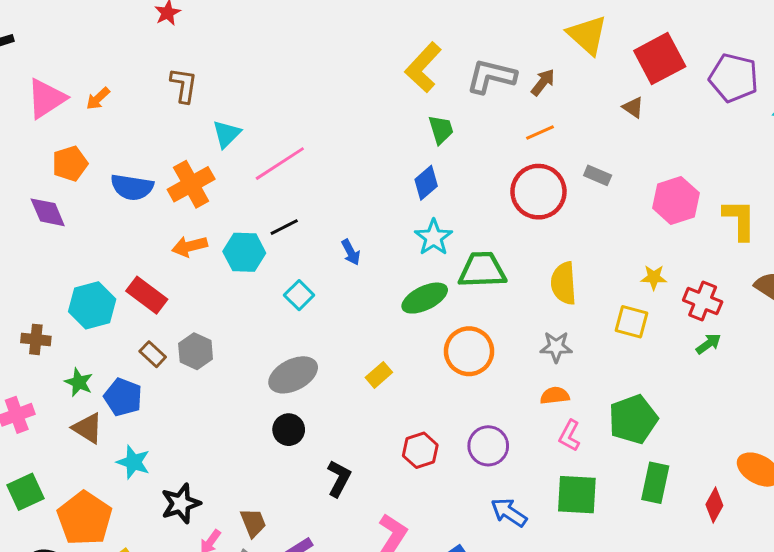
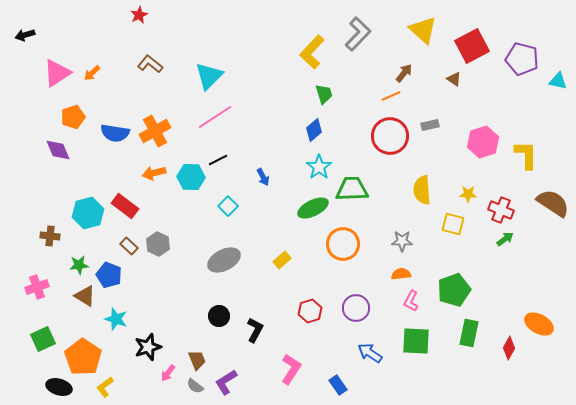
gray L-shape: (491, 76) -> (358, 34), moved, turned 120
brown arrow: (543, 82) -> (404, 73), moved
brown L-shape: (184, 85) -> (150, 64), turned -60
cyan triangle: (227, 134) -> (209, 76), moved, size x1.4
gray rectangle: (598, 175) -> (430, 125), turned -36
yellow semicircle: (564, 283) -> (422, 190), moved
green star: (79, 382) -> (79, 265), turned -30
black circle: (289, 430) -> (219, 316), moved

